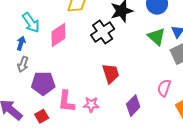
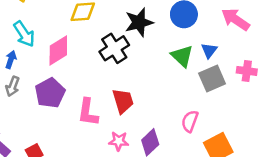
purple pentagon: (43, 83) -> (50, 93), moved, turned -30
pink L-shape: (66, 101) -> (88, 112), moved
pink star: (91, 105) -> (119, 141), moved

